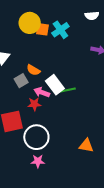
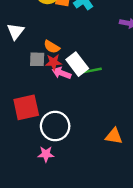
gray square: (21, 81) -> (37, 59), turned 32
red star: (34, 104) -> (54, 62), moved
pink star: (38, 161) -> (46, 154), moved

